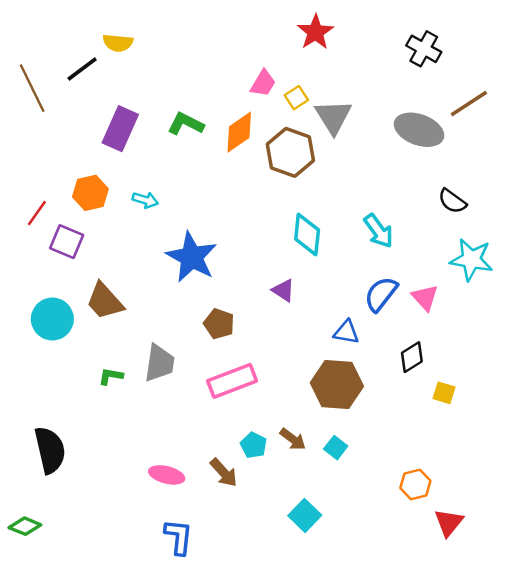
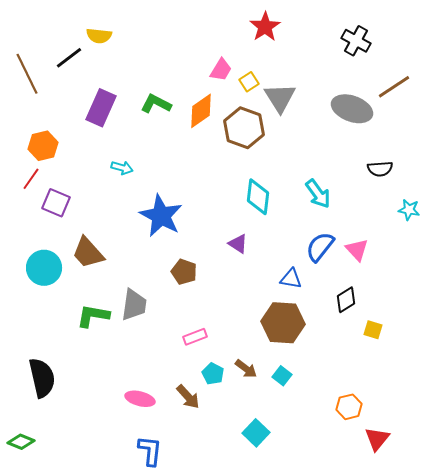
orange hexagon: (90, 193) -> (43, 146), moved
black semicircle: (452, 201) -> (380, 169), turned -40
cyan star: (471, 260) -> (409, 210), moved, size x0.6
green L-shape: (111, 376) -> (93, 316), size x1.6
pink rectangle: (232, 381) -> (195, 337), moved, size x0.6

